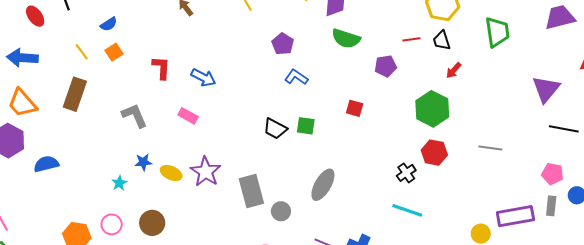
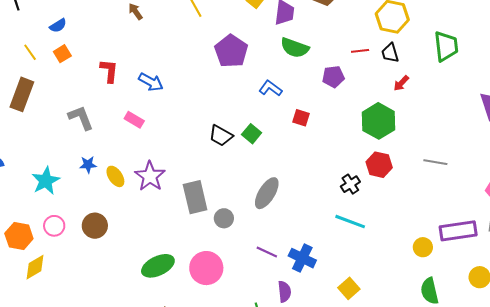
purple pentagon: (283, 44) -> (231, 51), size x1.5
blue L-shape: (296, 77) -> (270, 88), moved
green square: (306, 126) -> (252, 134), turned 30
yellow ellipse: (171, 173) -> (115, 176), turned 30
cyan star: (119, 183) -> (46, 181), moved, size x1.8

